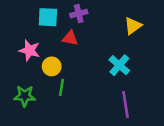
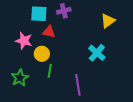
red triangle: (70, 38) -> (49, 32), moved
green star: (25, 96) -> (20, 78), turned -30
purple line: (125, 105) -> (78, 85), moved

